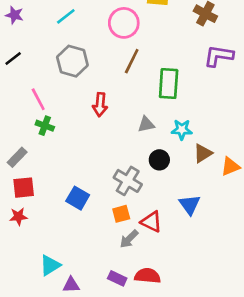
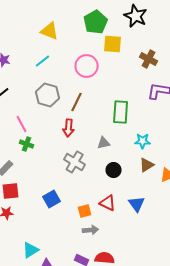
brown line: (132, 61) -> (77, 102), moved
cyan star: (182, 130) -> (143, 141), moved
gray cross: (128, 181) -> (75, 162), moved
blue square: (78, 198) -> (52, 199), turned 30
red triangle: (151, 222) -> (108, 203), moved
gray arrow: (129, 239) -> (91, 230), turned -140

